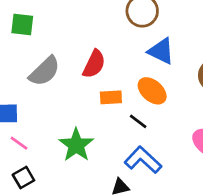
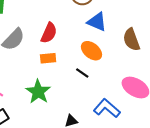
orange rectangle: (111, 97) -> (48, 58), moved
blue L-shape: (143, 160) -> (107, 108), moved

